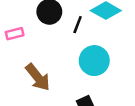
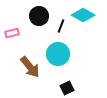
cyan circle: (94, 61) -> (58, 54), moved

